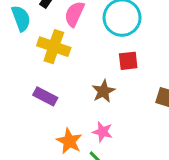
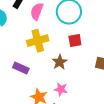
yellow cross: (54, 47) -> (38, 41), moved, turned -30

